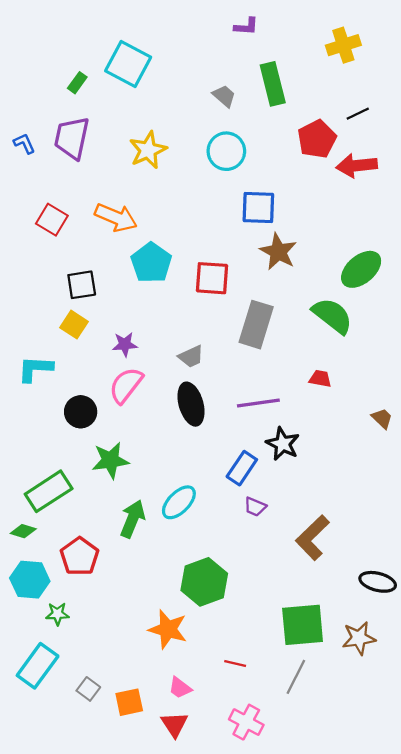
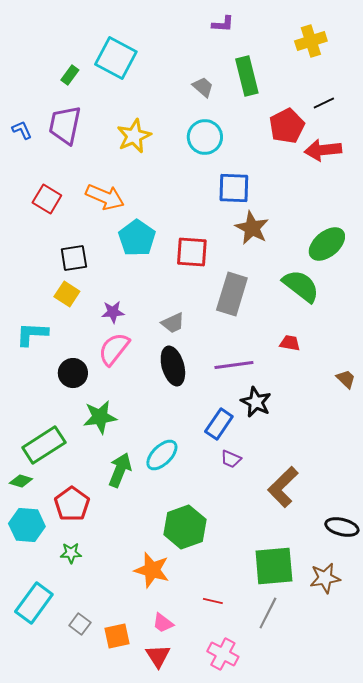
green star: (57, 614) -> (71, 553), moved

